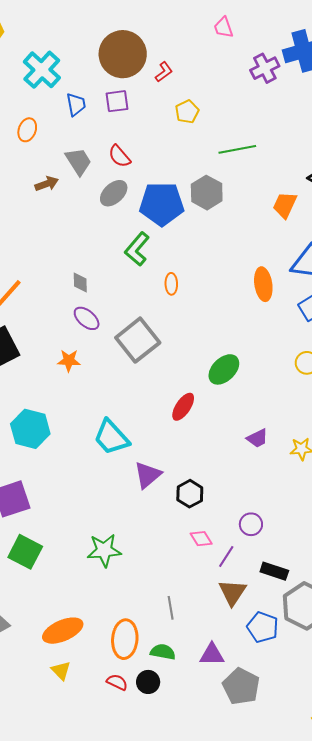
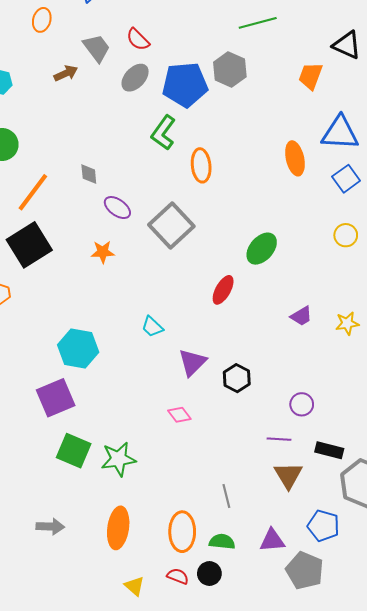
gray diamond: (80, 282) -> (89, 174), moved
orange ellipse: (171, 284) -> (201, 165), size x1.5
cyan hexagon: (30, 429) -> (78, 349), moved
cyan trapezoid: (111, 437) -> (152, 327), size x0.6
pink diamond: (201, 539) -> (179, 415), moved
green star: (104, 550) -> (118, 459), moved
purple line: (226, 556) -> (279, 439), turned 65
blue pentagon: (263, 627) -> (323, 526), moved
orange ellipse: (63, 631) -> (118, 528), turned -54
yellow triangle: (61, 671) -> (134, 586), moved

